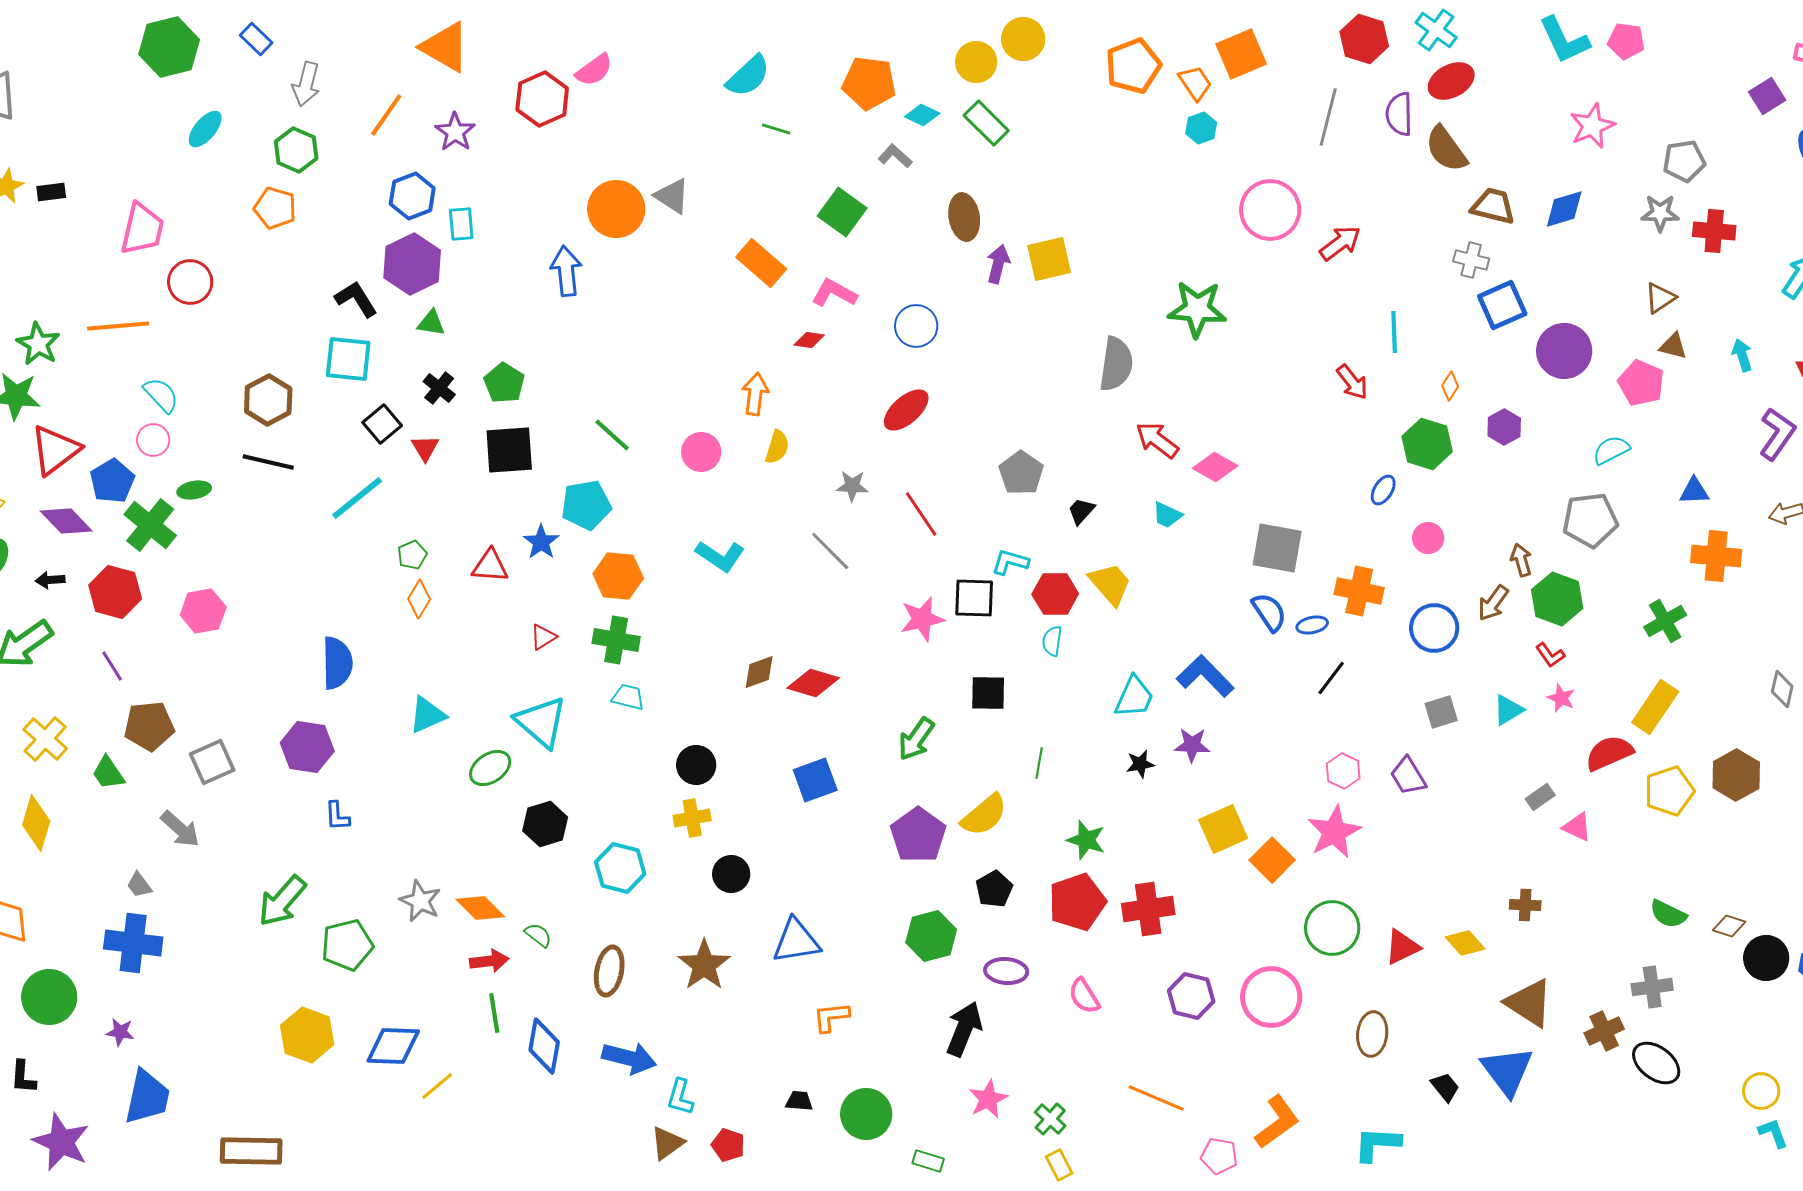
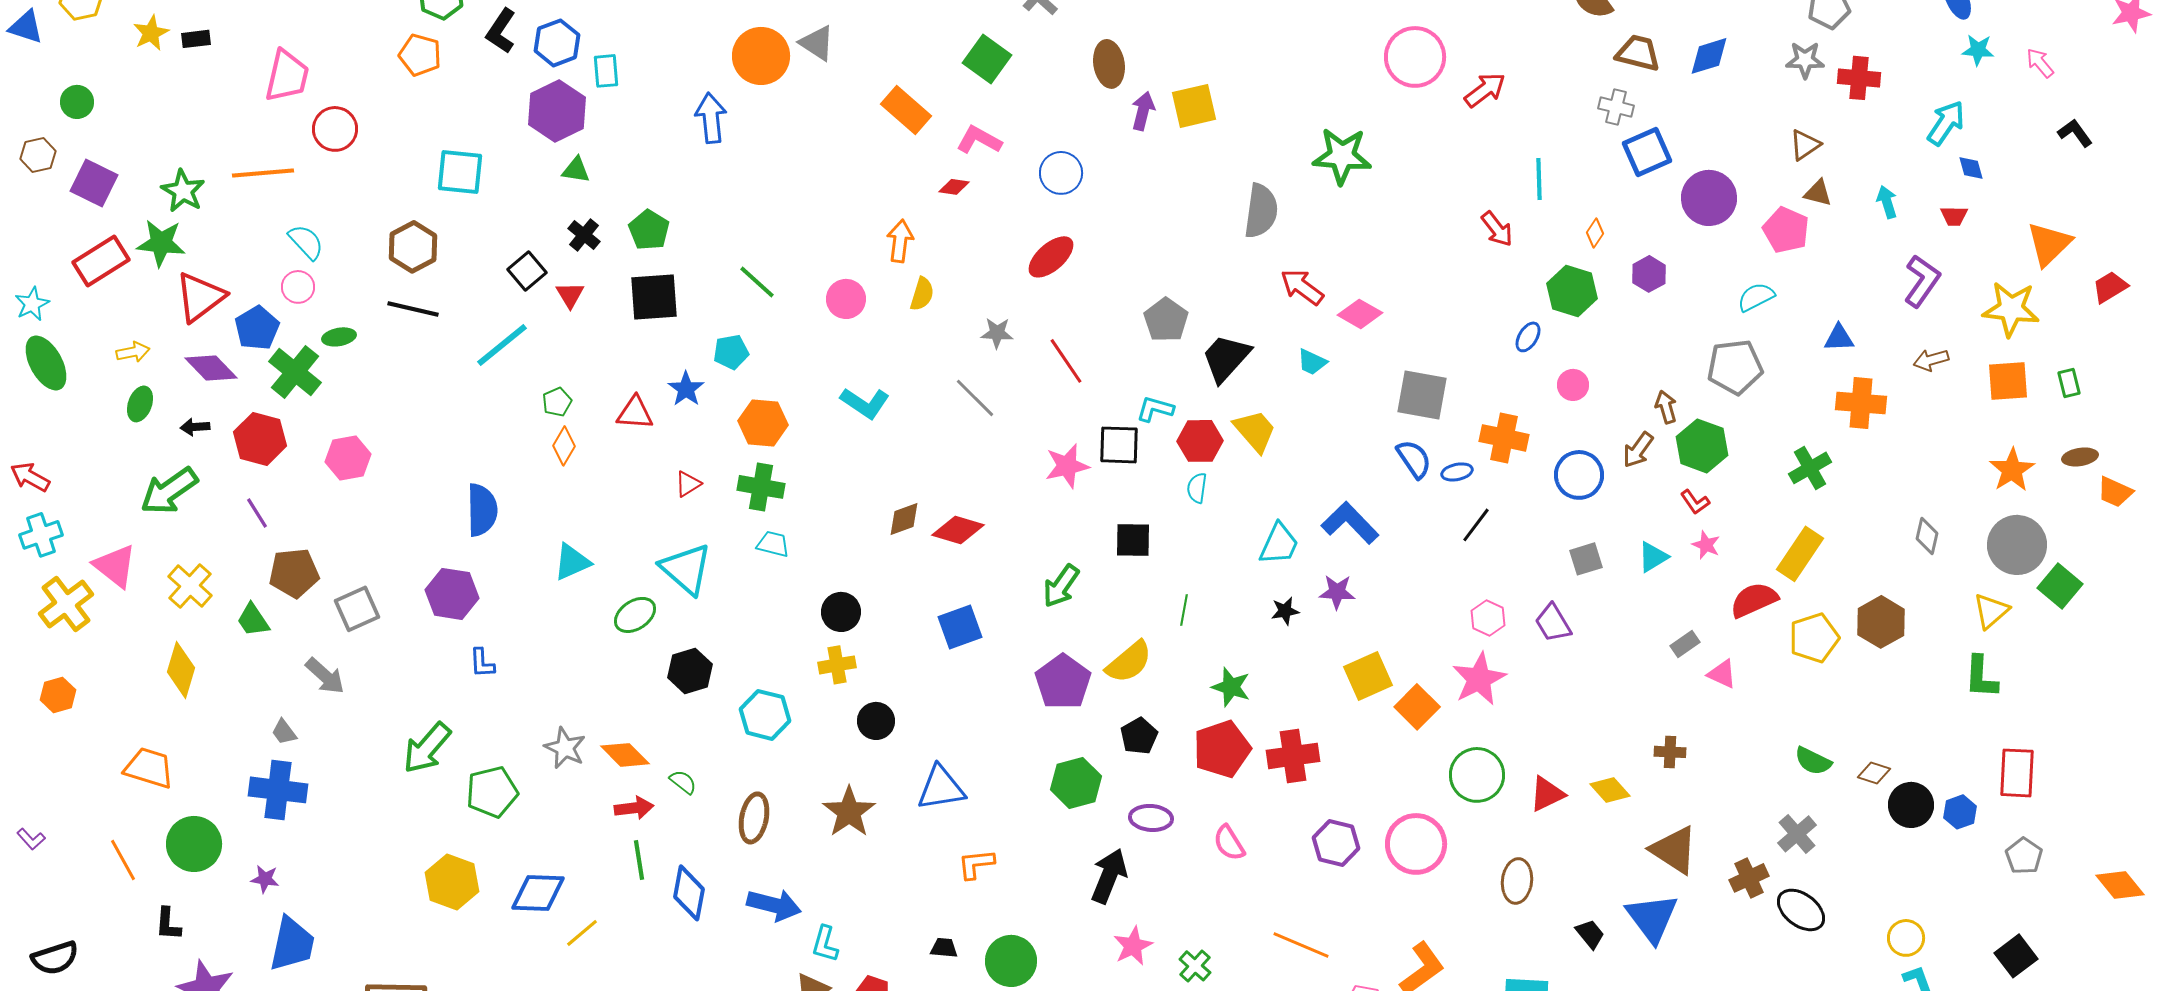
black L-shape: (356, 299) -> (501, 31), moved, turned -114
cyan square: (348, 359) -> (460, 172), moved
cyan pentagon: (586, 505) -> (731, 352), size x0.7
black trapezoid: (1081, 511) -> (1226, 358), size x1.8
gray cross: (1652, 987) -> (1797, 834), turned -33

